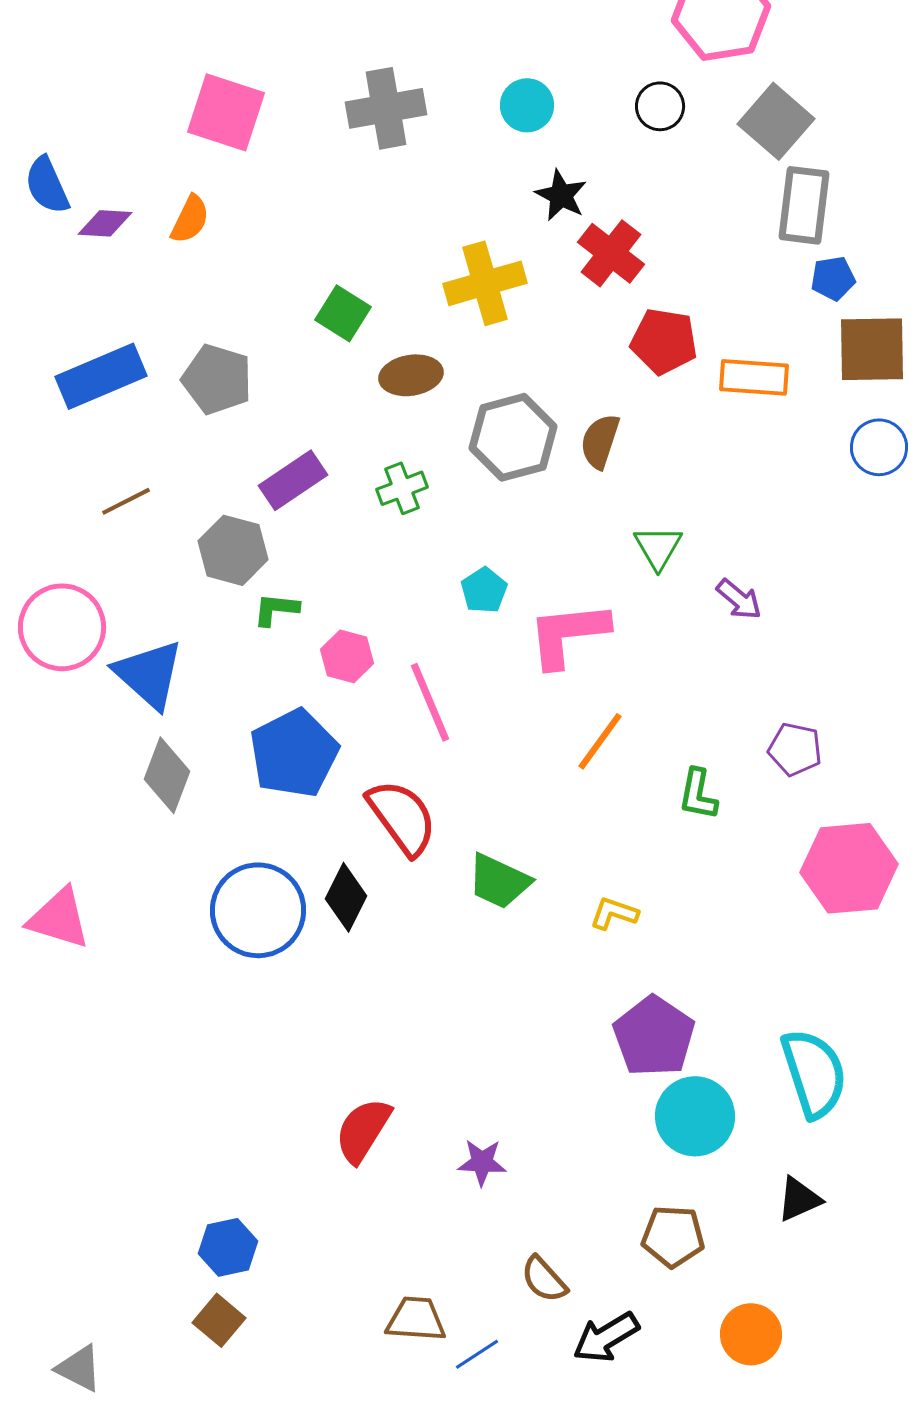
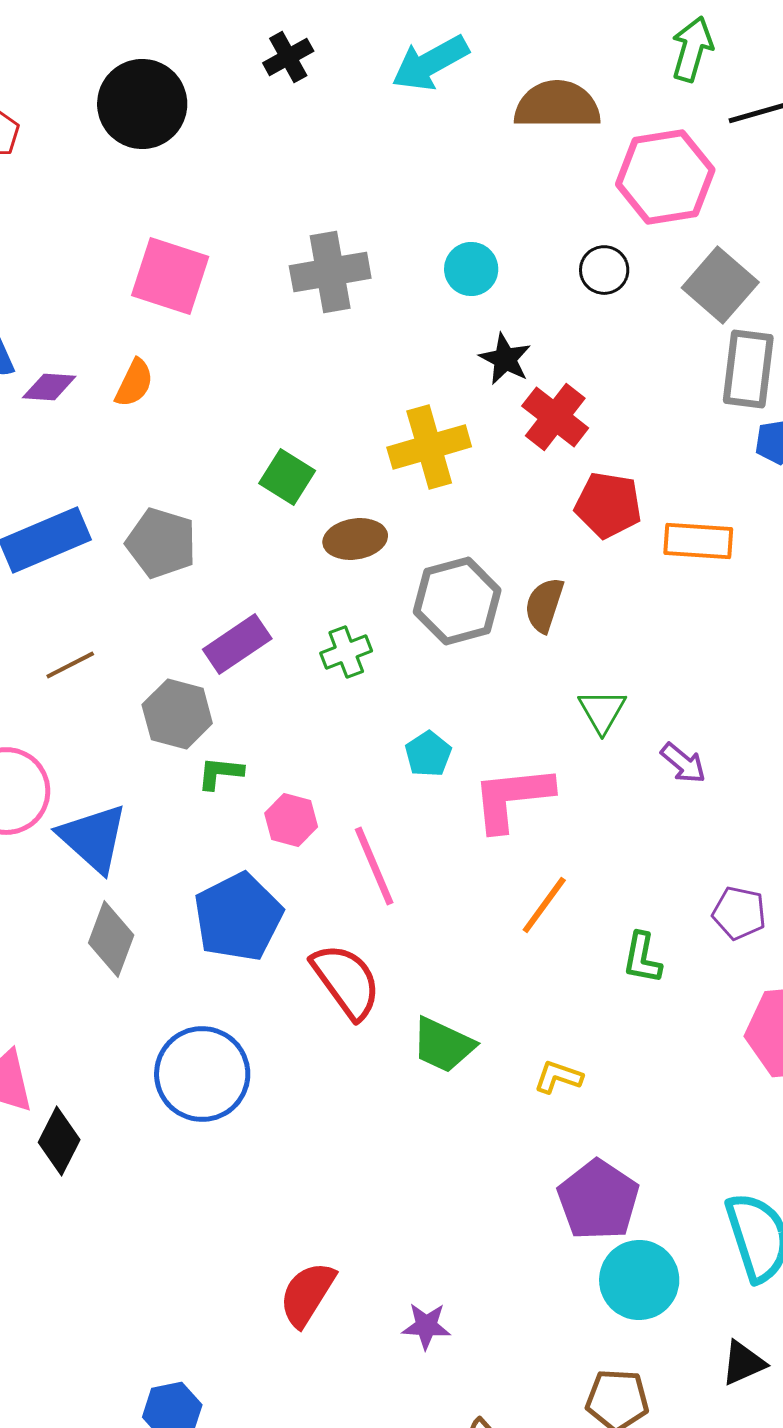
black diamond: (346, 897) -> (59, 1141), moved

